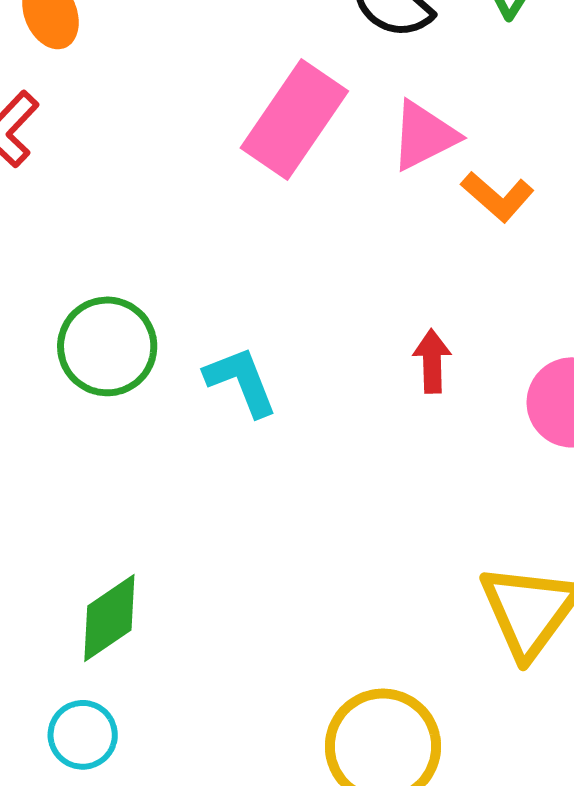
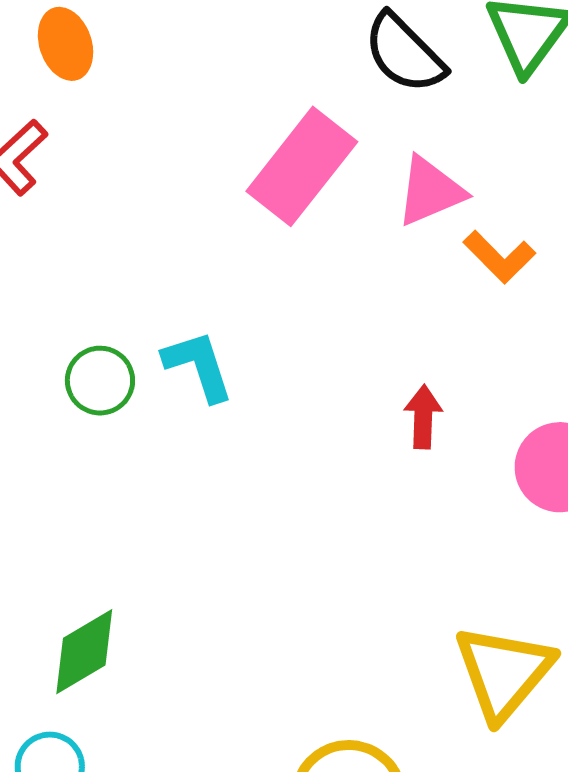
green circle: (107, 346) -> (100, 381), size x0.7
cyan L-shape: (241, 381) -> (198, 366), moved

